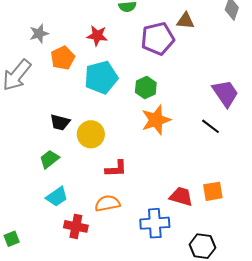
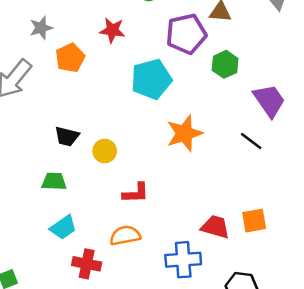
cyan pentagon: (101, 77) -> (151, 79), moved
green hexagon: (146, 88) -> (225, 64), moved
yellow circle: (91, 134) -> (105, 151), size x0.7
green trapezoid: (49, 159) -> (54, 181), turned 40

